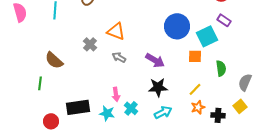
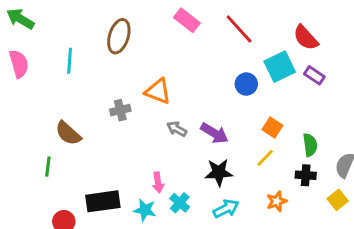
blue circle: (177, 26) -> (246, 84), size x0.6
cyan square: (207, 36) -> (280, 67), moved
gray cross: (90, 44) -> (120, 110), turned 32
orange square: (195, 56) -> (272, 127), turned 32
gray arrow: (119, 57) -> (177, 129), moved
yellow line: (195, 89) -> (265, 158), moved
black cross: (218, 115) -> (306, 175), moved

